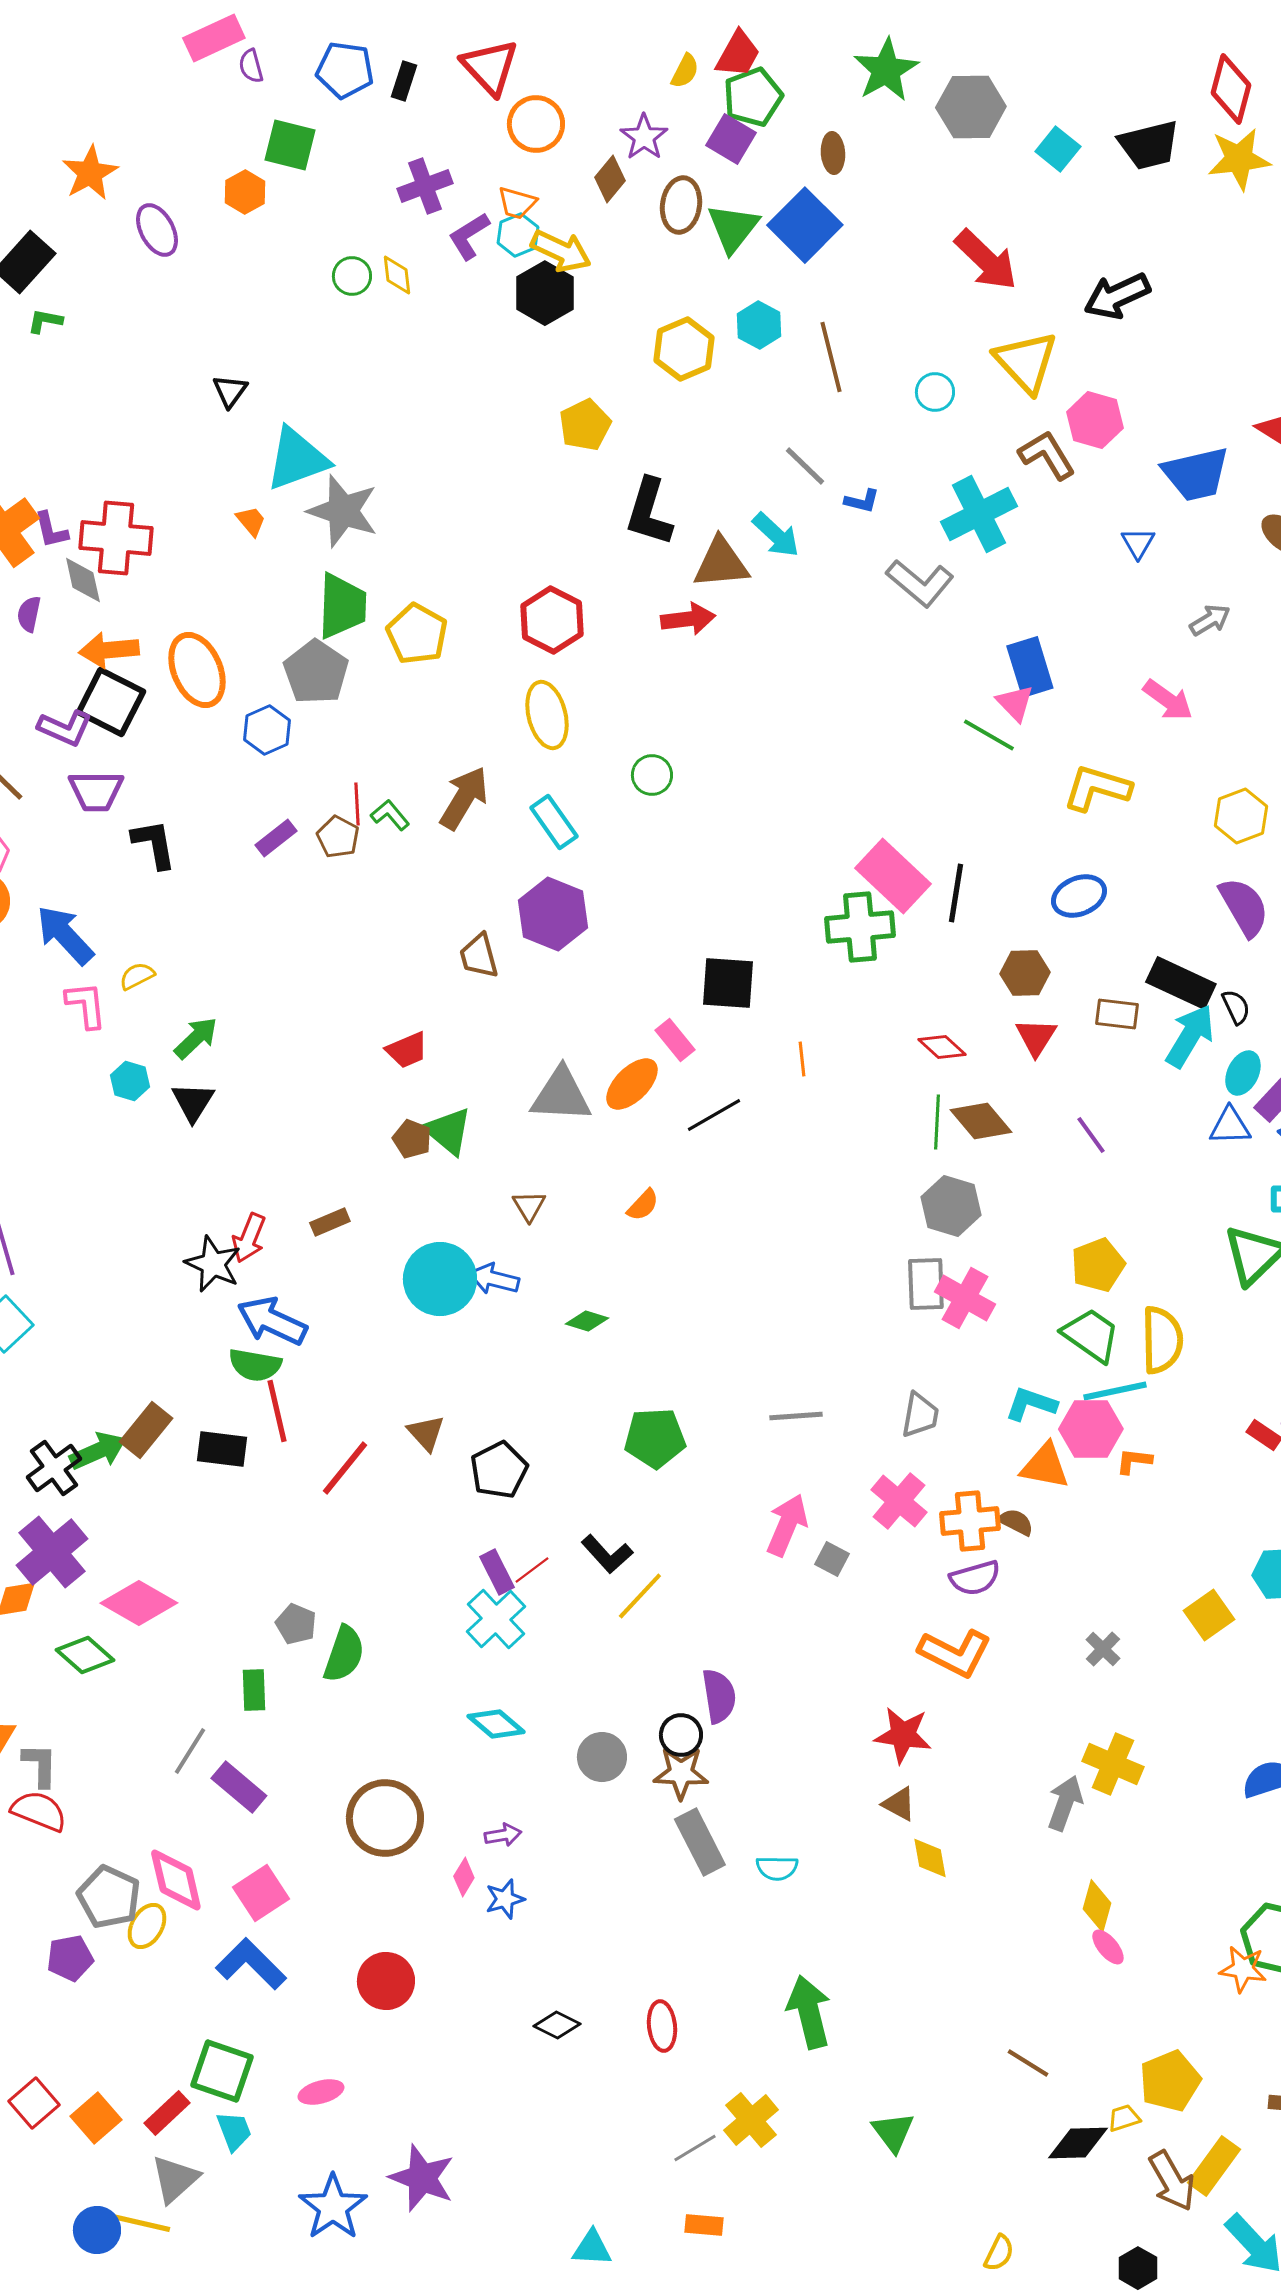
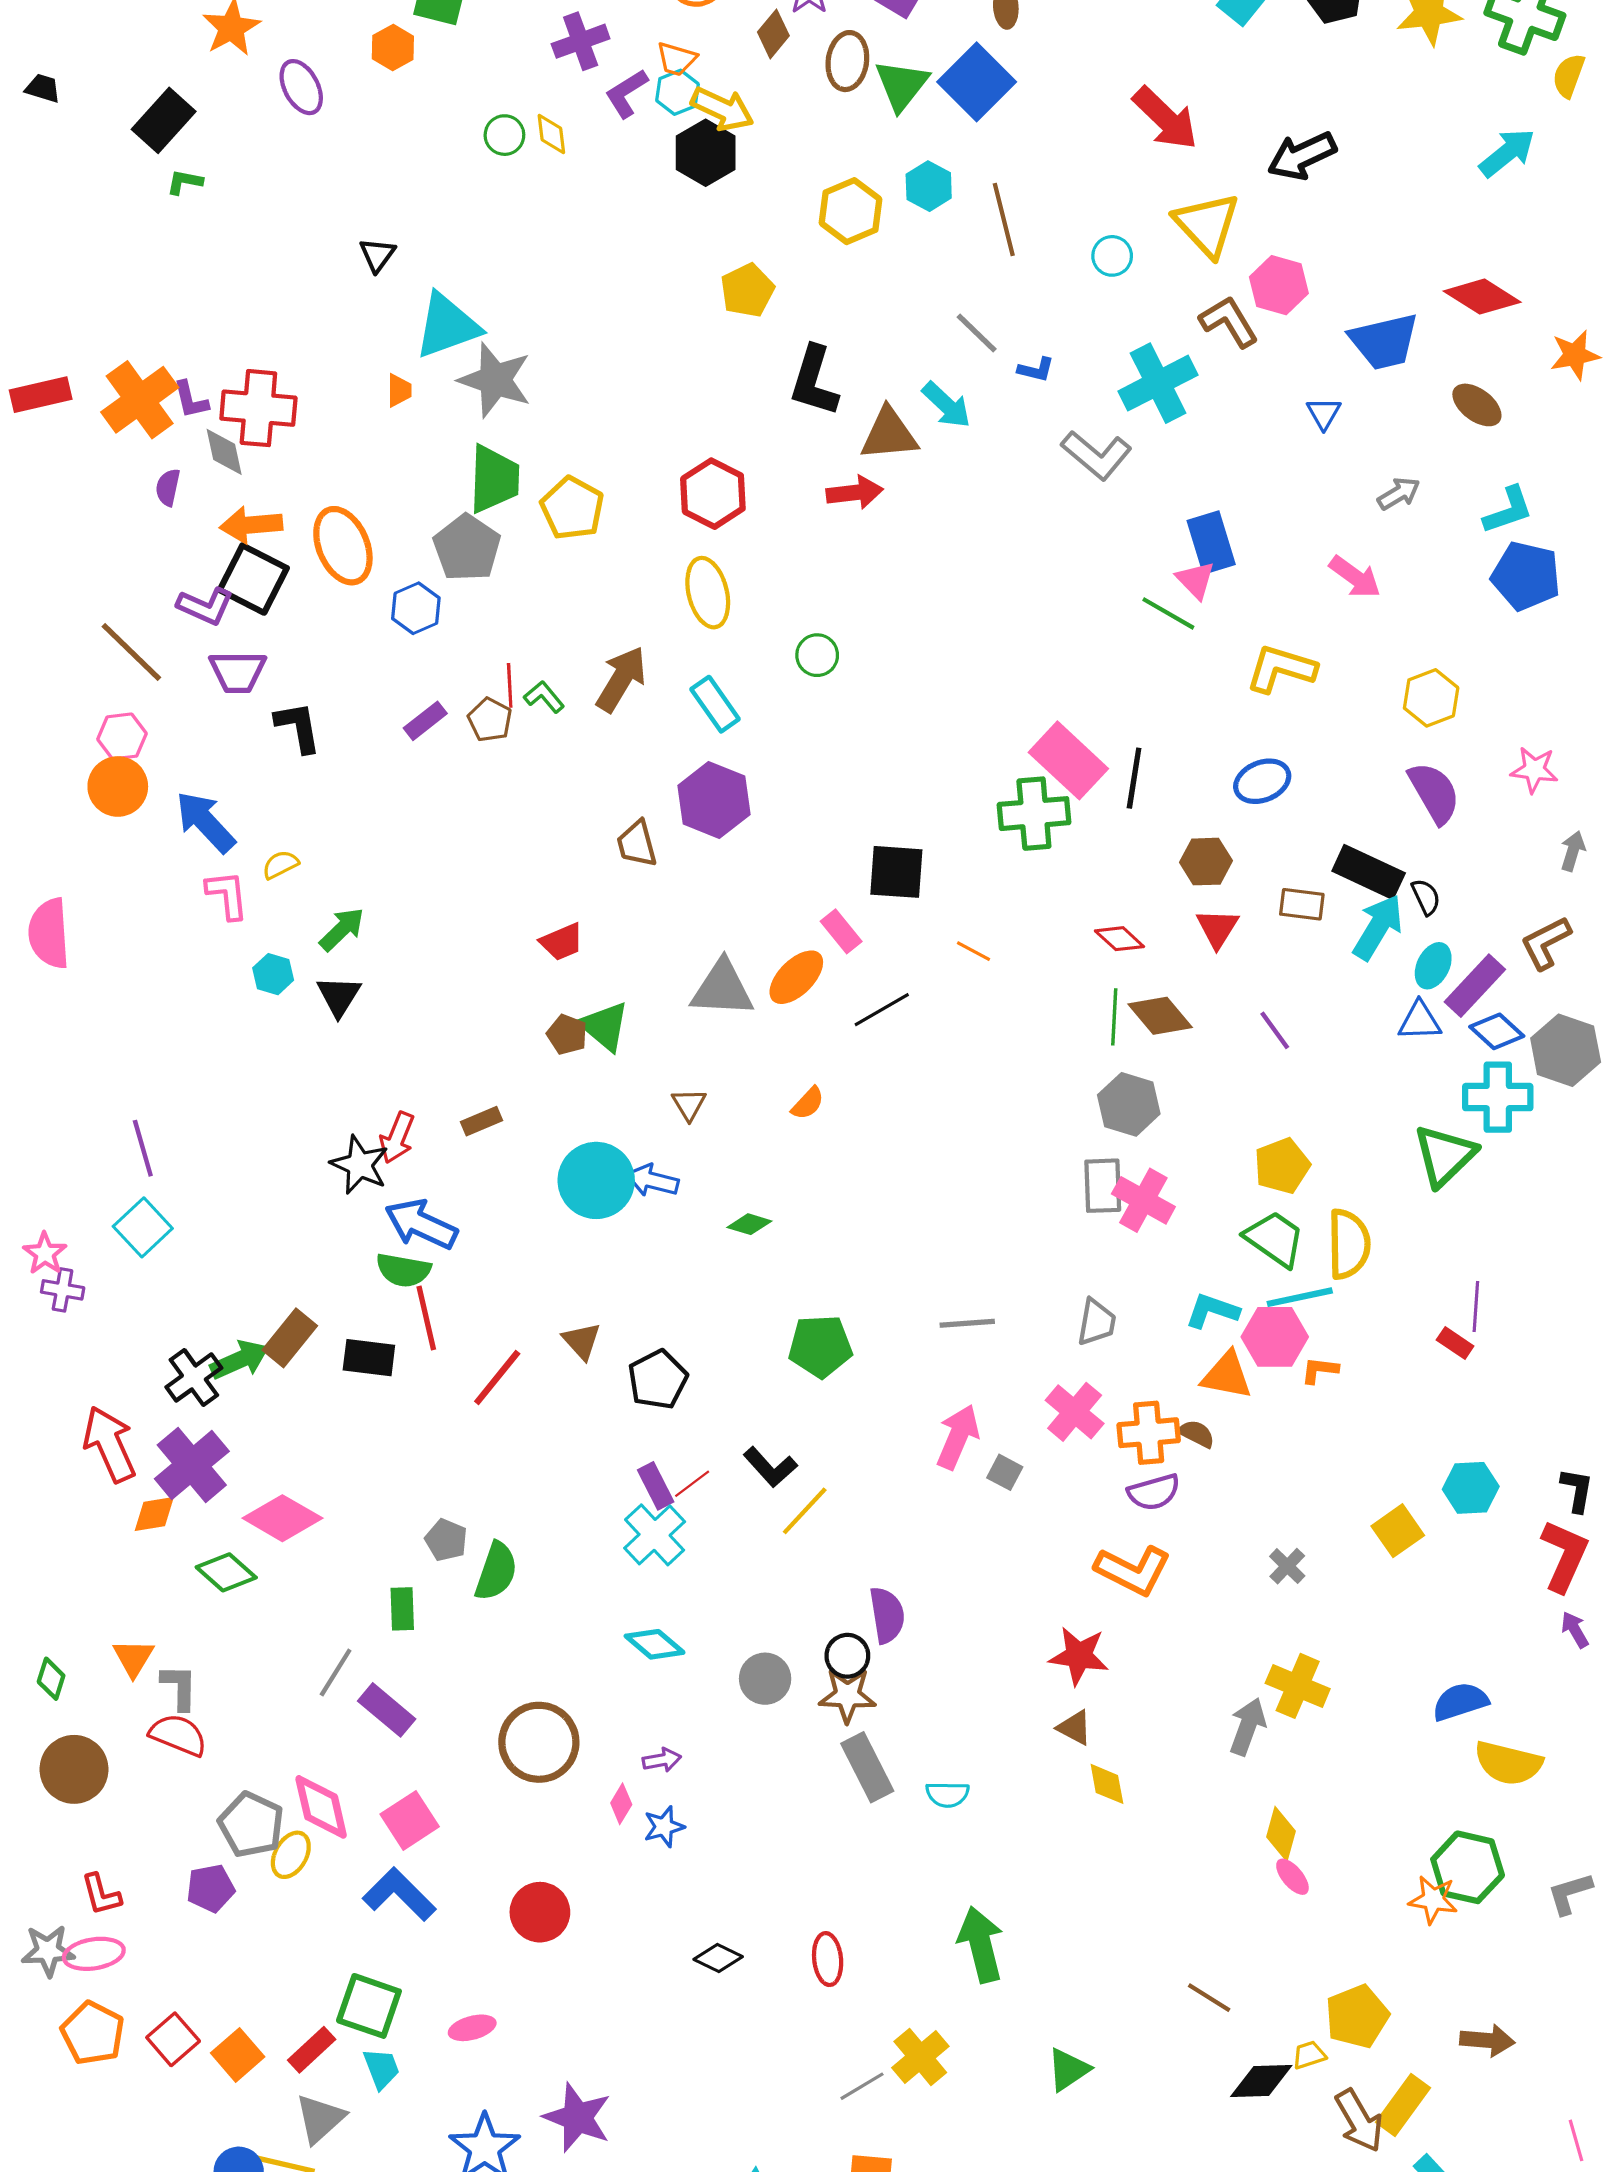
orange trapezoid: (251, 521) -> (399, 390), turned 40
orange line: (802, 1059) -> (974, 951), turned -56
green triangle: (893, 2132) -> (1068, 2070), turned 33

